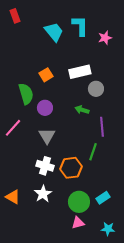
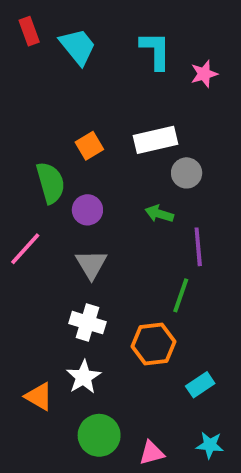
cyan trapezoid: (54, 32) -> (78, 47), moved
orange hexagon: (71, 168) -> (154, 344), moved
orange triangle: (13, 197) -> (39, 396), moved
green circle: (79, 202) -> (99, 435), moved
pink triangle: (78, 223) -> (152, 453), moved

